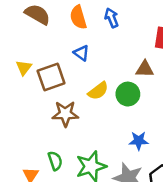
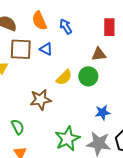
blue arrow: (112, 18) -> (66, 26), moved
brown square: (51, 77) -> (21, 49), moved, turned 30
green semicircle: (55, 161) -> (18, 127), moved

